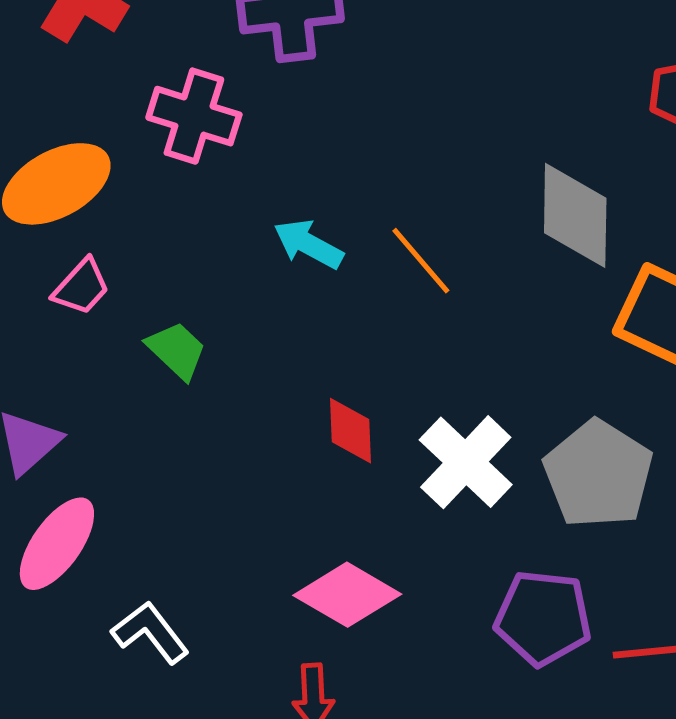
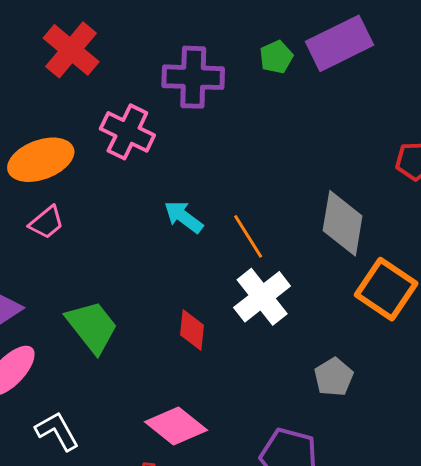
green trapezoid: (177, 350) -> (92, 327), moved, size x1.5
white cross: (466, 462) -> (262, 297), moved
gray pentagon: (598, 474) -> (334, 377), size x0.6

